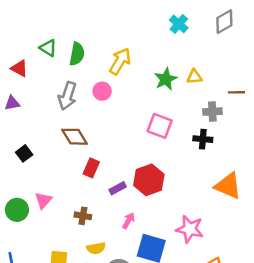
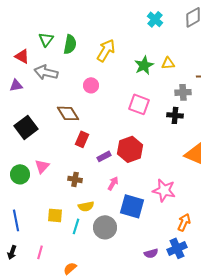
green triangle: (48, 48) -> (46, 39), turned 35
pink circle: (102, 91) -> (91, 85), moved
gray arrow: (67, 96) -> (46, 72), moved, turned 85
black square: (24, 153) -> (26, 127), size x1.6

